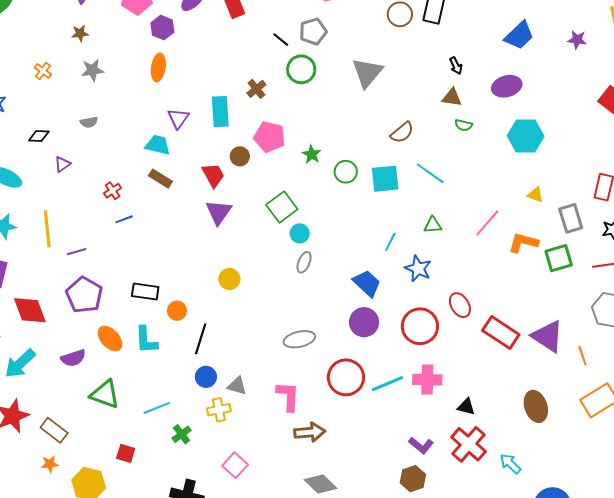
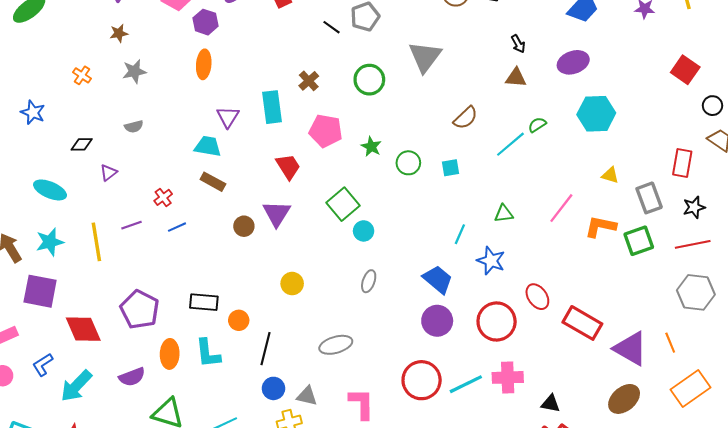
green circle: (301, 69) -> (369, 80), moved
green semicircle: (464, 125) -> (537, 125), moved, turned 138
brown circle: (240, 156) -> (244, 226), moved
cyan line: (430, 173) -> (510, 144), moved, turned -72
red trapezoid: (213, 175) -> (288, 167), moved
cyan square: (385, 179) -> (450, 168), size x0.6
purple line: (77, 252) -> (132, 225), moved
gray ellipse: (304, 262) -> (369, 281), moved
purple triangle: (548, 336) -> (631, 348), moved
orange ellipse: (110, 339) -> (170, 354), turned 48
gray ellipse: (299, 339) -> (336, 345), moved
brown ellipse: (536, 406) -> (624, 399), turned 72

